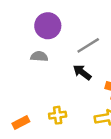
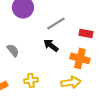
gray semicircle: (39, 56) -> (13, 50), moved, turned 48

